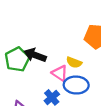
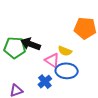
green pentagon: (17, 59) -> (15, 48), turned 30

